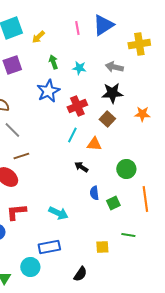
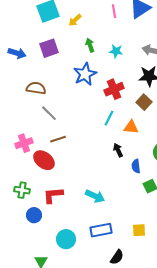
black arrow: (81, 167) -> (118, 150), turned 32
blue semicircle: (94, 193) -> (136, 166), moved
blue rectangle: (49, 247) -> (101, 230), moved
cyan circle: (30, 267) -> (66, 239), moved

